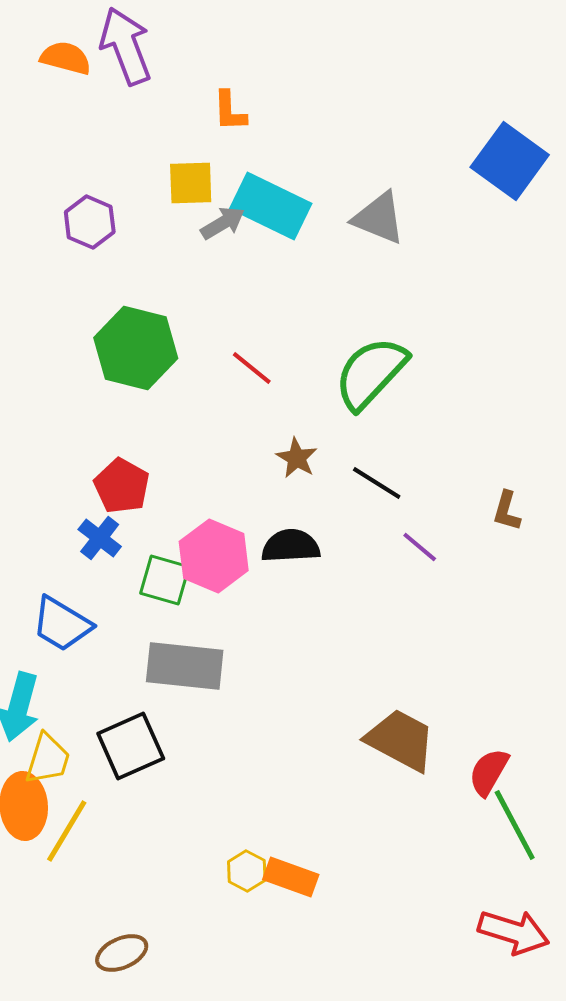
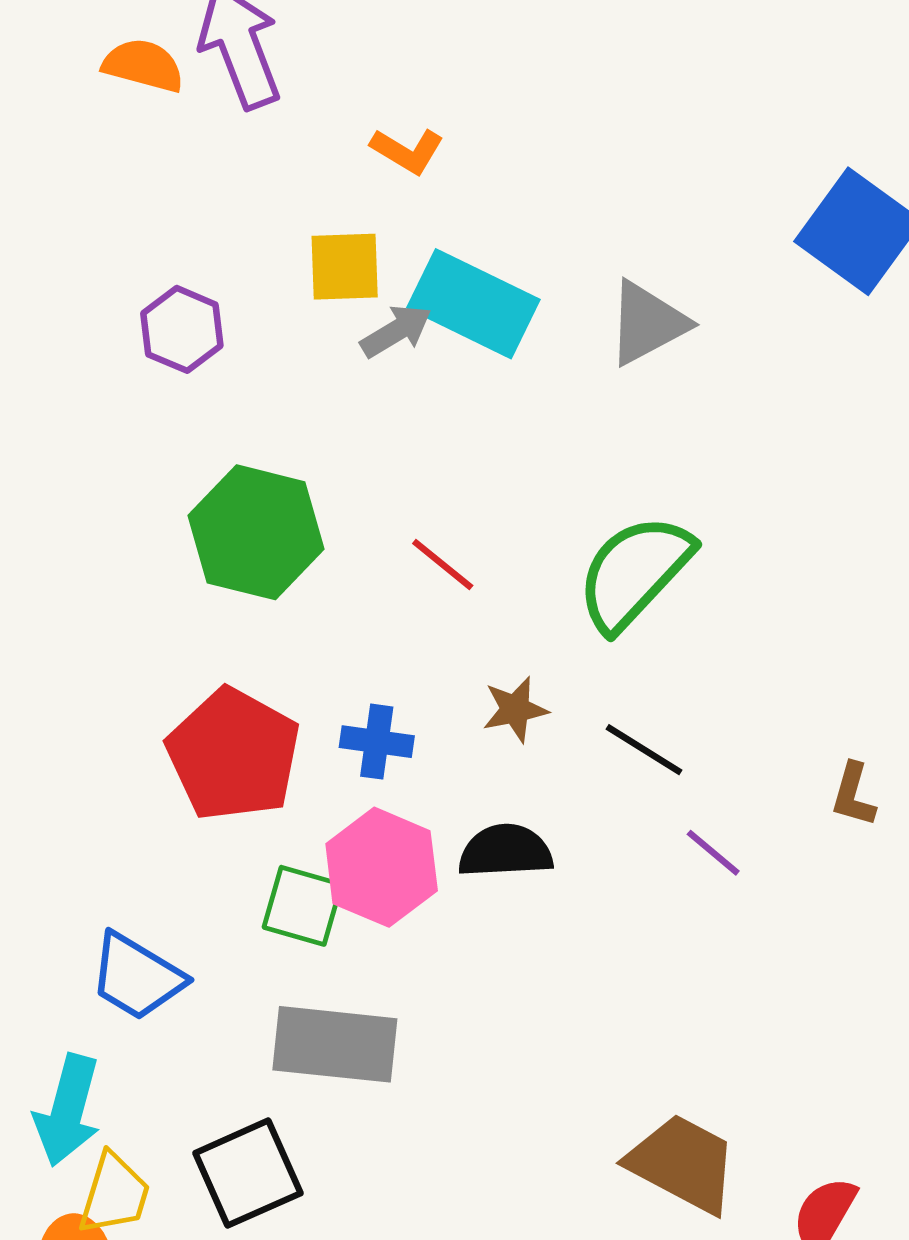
orange L-shape: (230, 111) -> (407, 151), turned -57
gray triangle: (379, 218) -> (647, 323), turned -50
brown star: (297, 458) -> (515, 709), turned 30
red pentagon: (122, 486) -> (233, 754), size x1.5
blue cross: (100, 538) -> (377, 742), moved, turned -30

